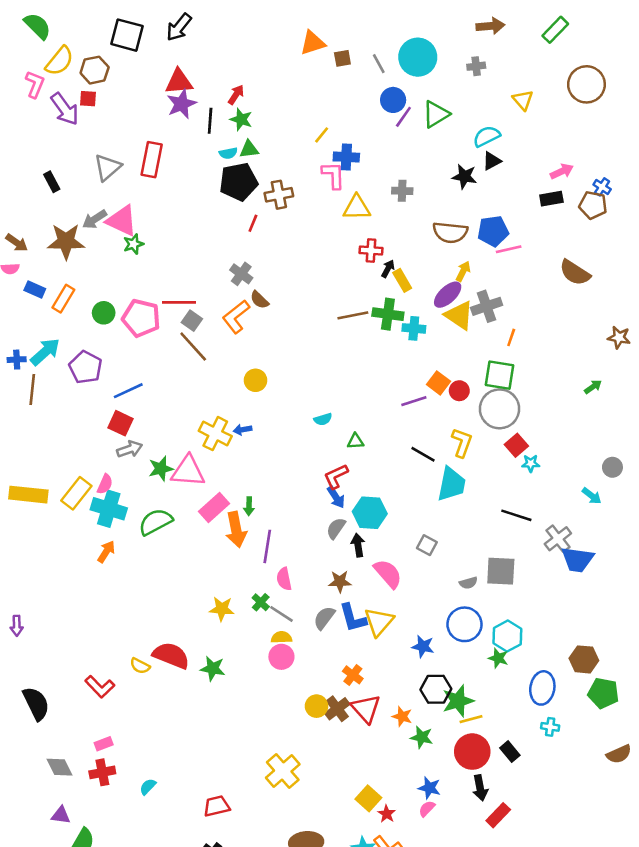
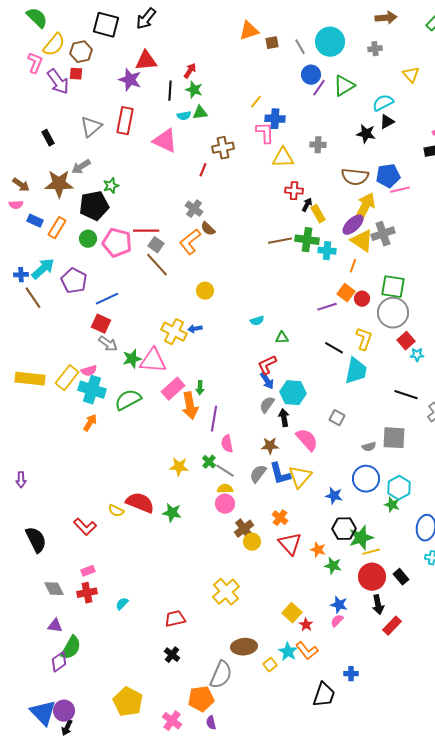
purple star: (182, 104) -> (130, 80), moved, turned -30
black pentagon: (239, 182) -> (94, 206), moved
pink triangle: (122, 221) -> (165, 141), moved
yellow arrow: (463, 271) -> (365, 207), size x1.8
orange line: (511, 337) -> (353, 266), moved
brown line: (32, 389) -> (33, 298), turned -40
gray arrow: (130, 449) -> (108, 344), turned 54
pink semicircle: (105, 484) -> (89, 371), turned 49
brown cross: (337, 709) -> (244, 529), moved

